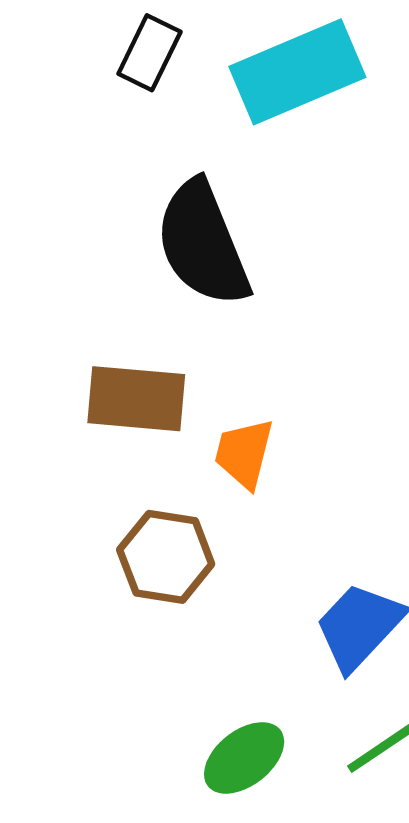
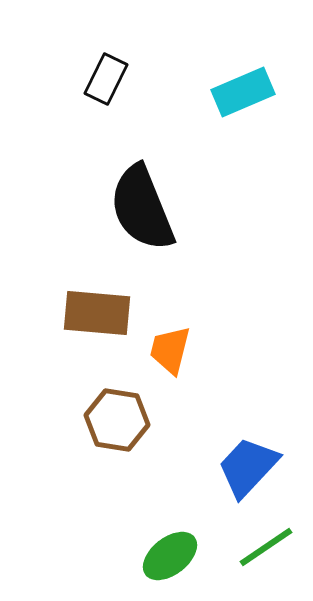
cyan rectangle: (297, 72) -> (243, 92), moved, size x0.7

